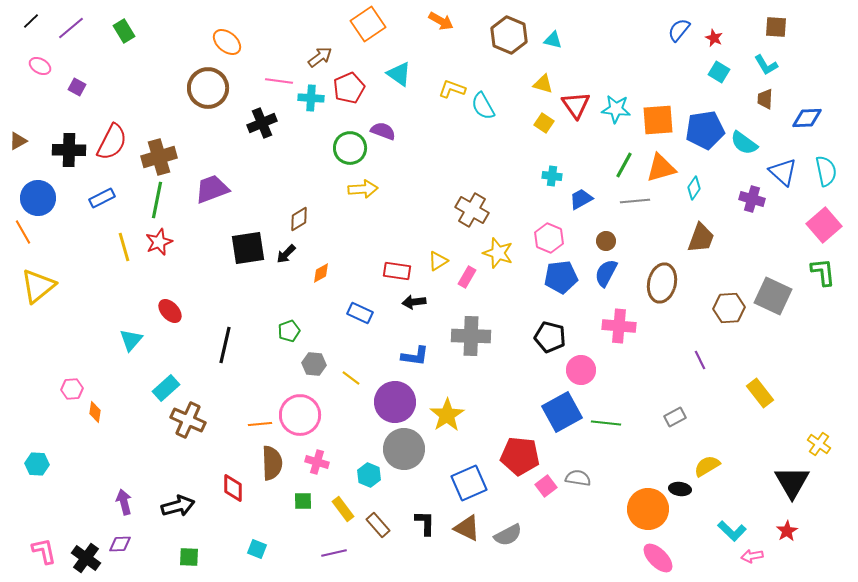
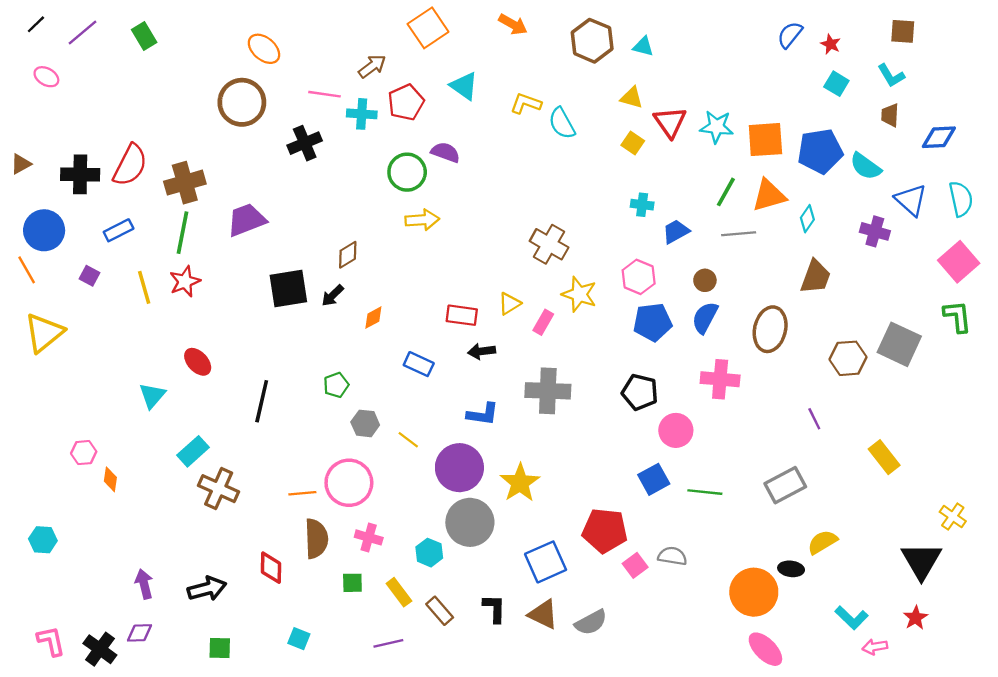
purple square: (77, 87) -> (89, 276), moved
blue square: (562, 412) -> (654, 479), size x0.7
gray rectangle: (675, 417) -> (785, 485), size x1.6

